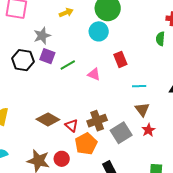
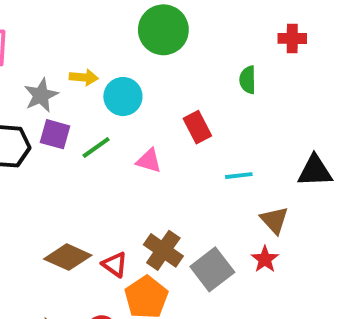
yellow arrow: (66, 13) -> (84, 77), moved, turned 32
cyan circle: (99, 31) -> (123, 97), moved
green semicircle: (160, 39) -> (248, 80), moved
brown triangle: (142, 109) -> (274, 220), moved
brown cross: (97, 121) -> (163, 250), turned -30

